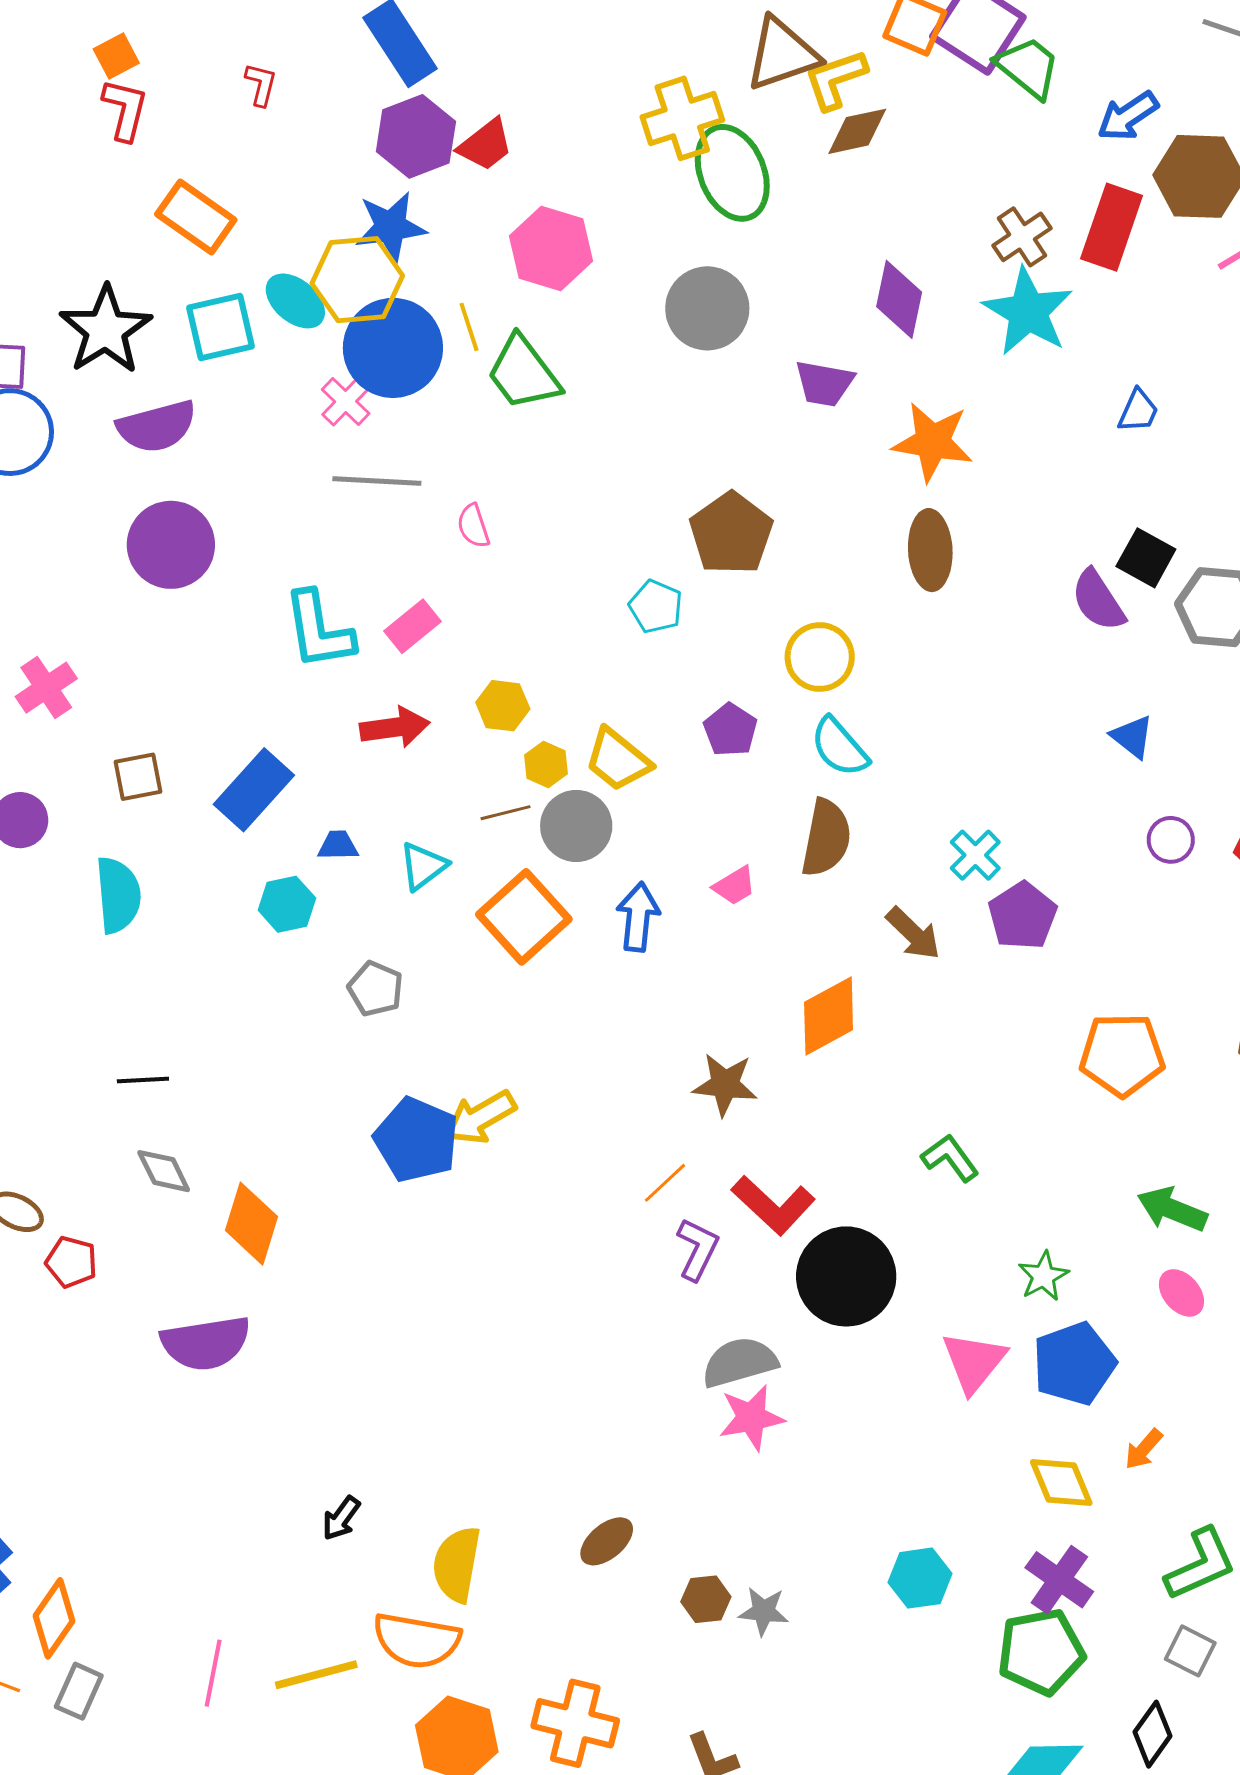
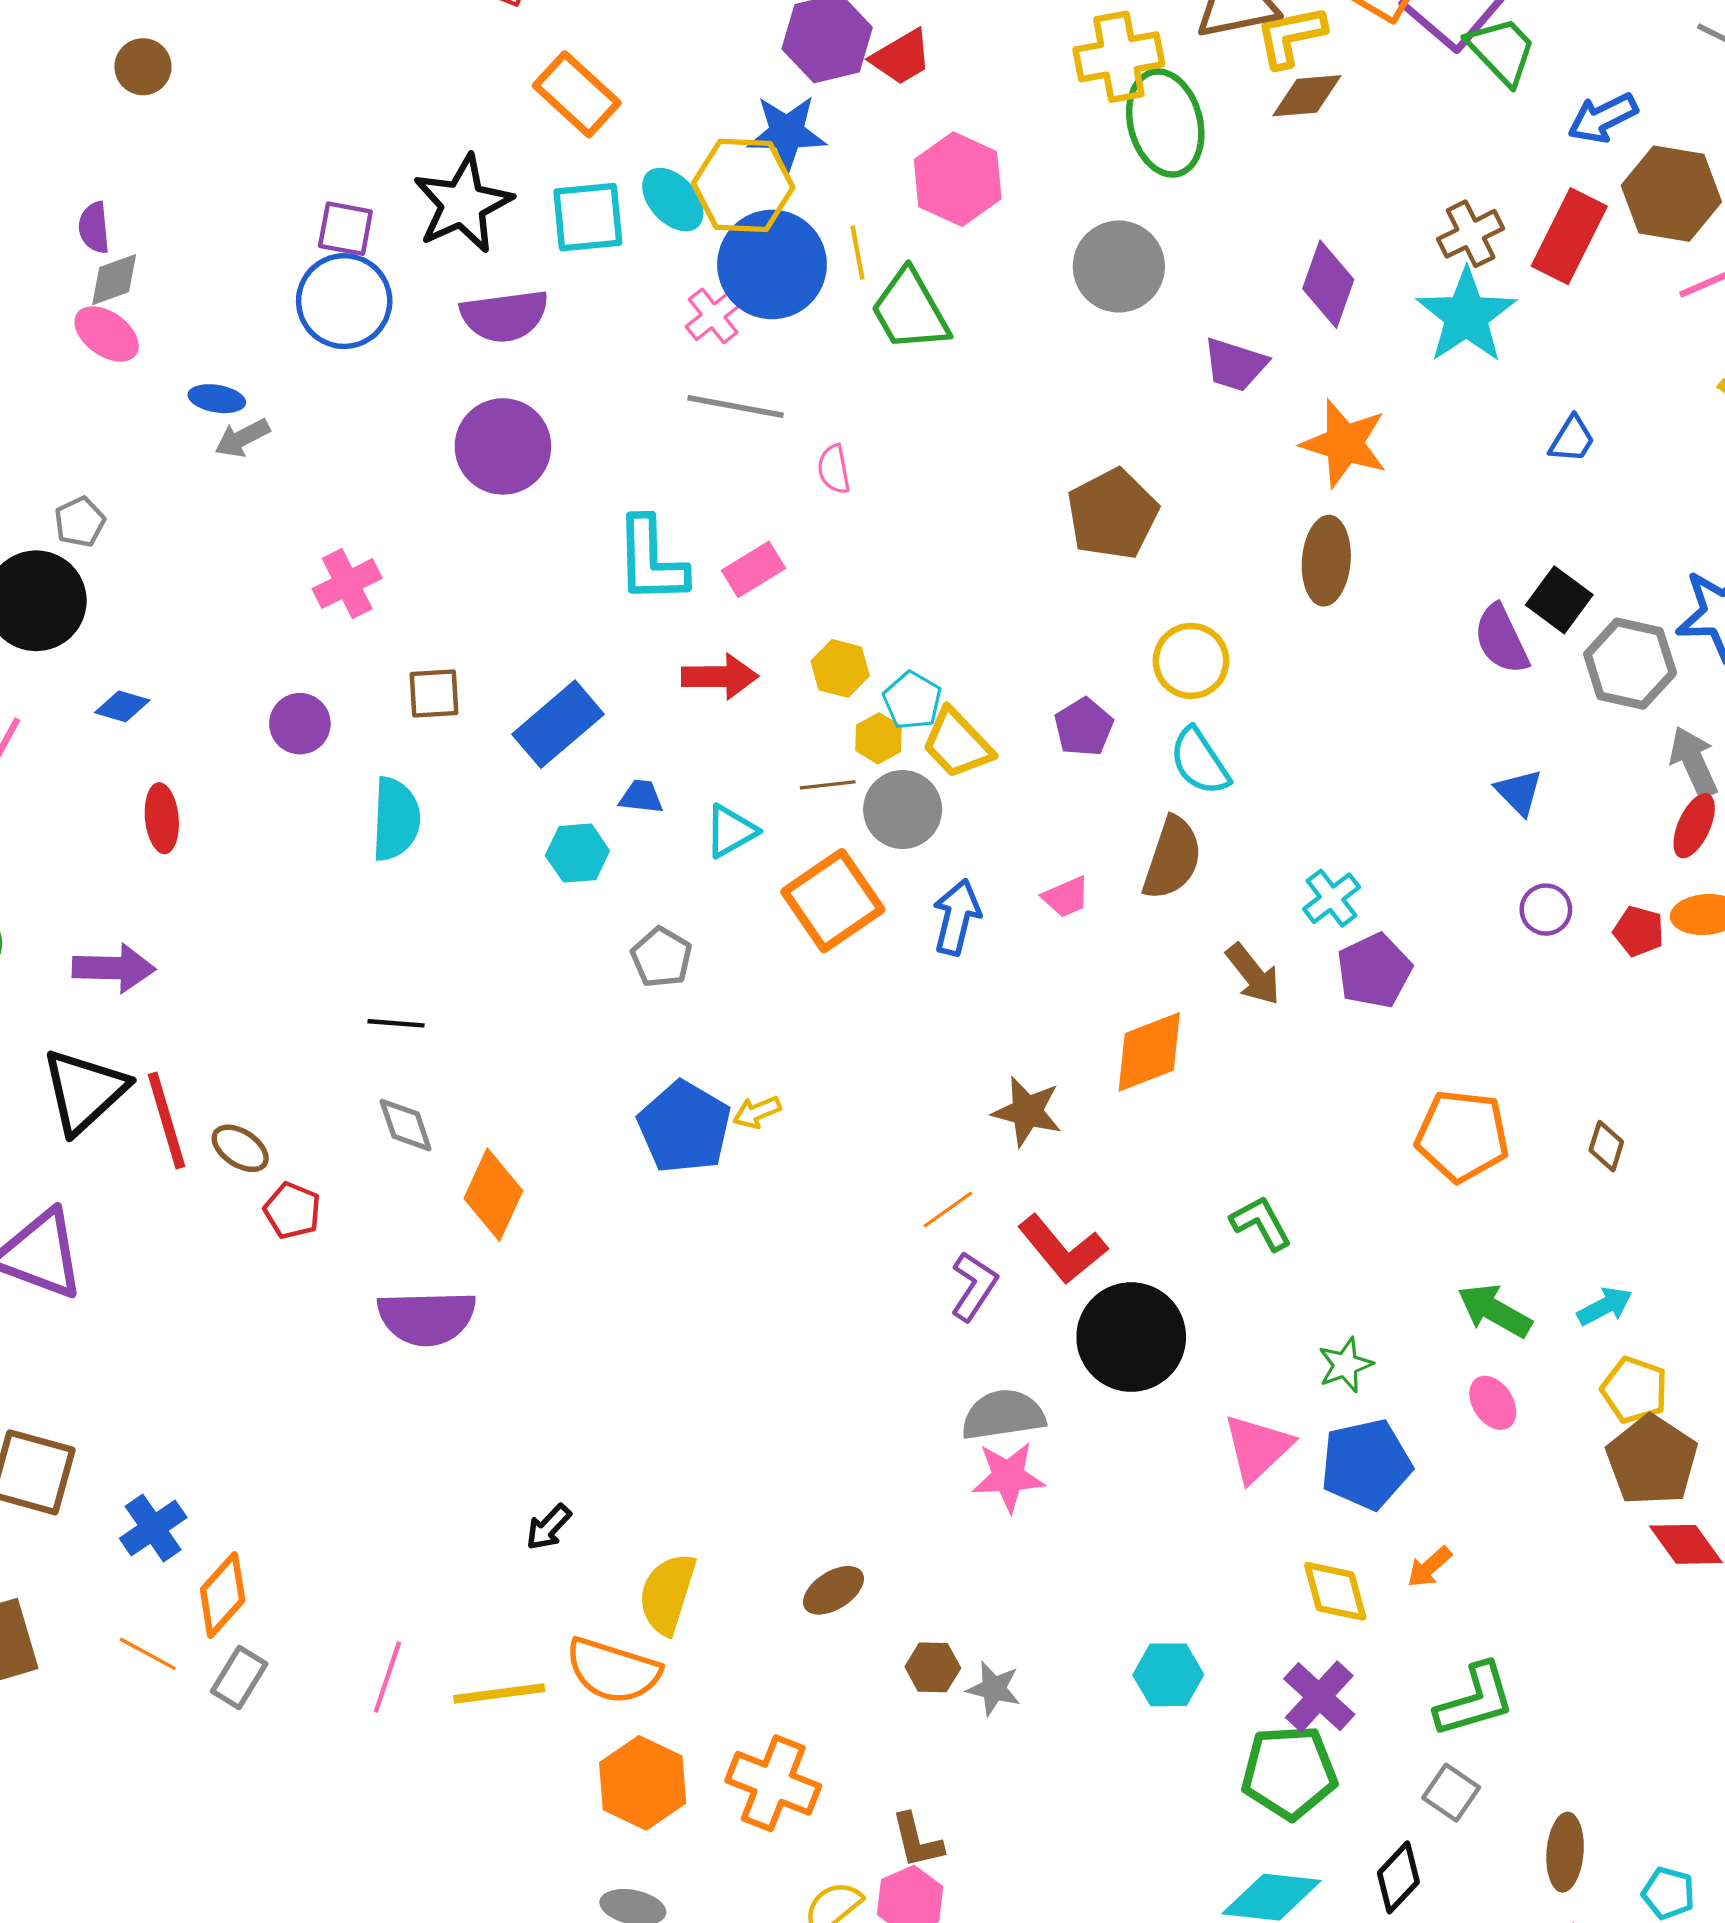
cyan pentagon: (656, 607) -> (912, 700), moved
yellow arrow: (480, 1117) -> (757, 1112), size x0.6

